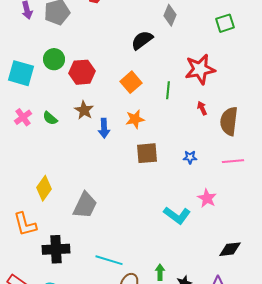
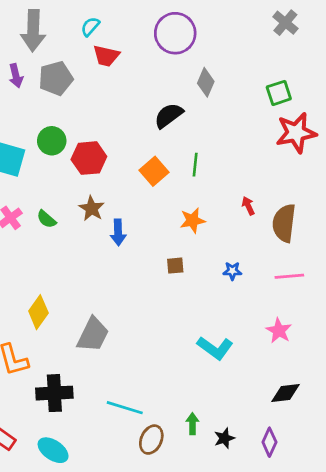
red star: (200, 69) -> (296, 133), moved
green line: (168, 90) -> (195, 165), moved
orange star: (135, 119) -> (192, 220), moved
brown square: (147, 153) -> (175, 266), size x0.6
pink star: (207, 198) -> (279, 331), moved

